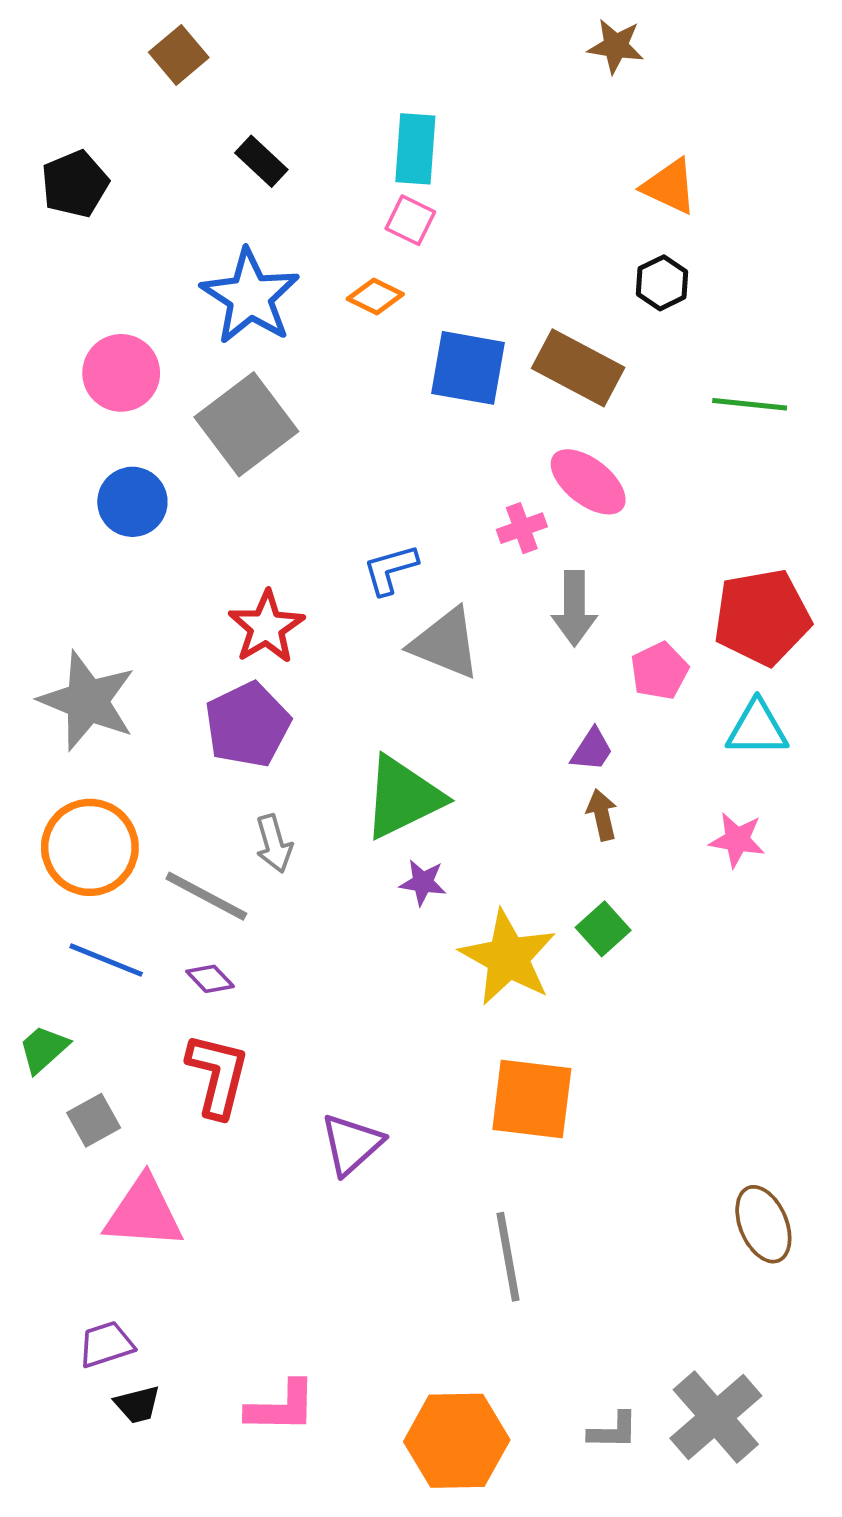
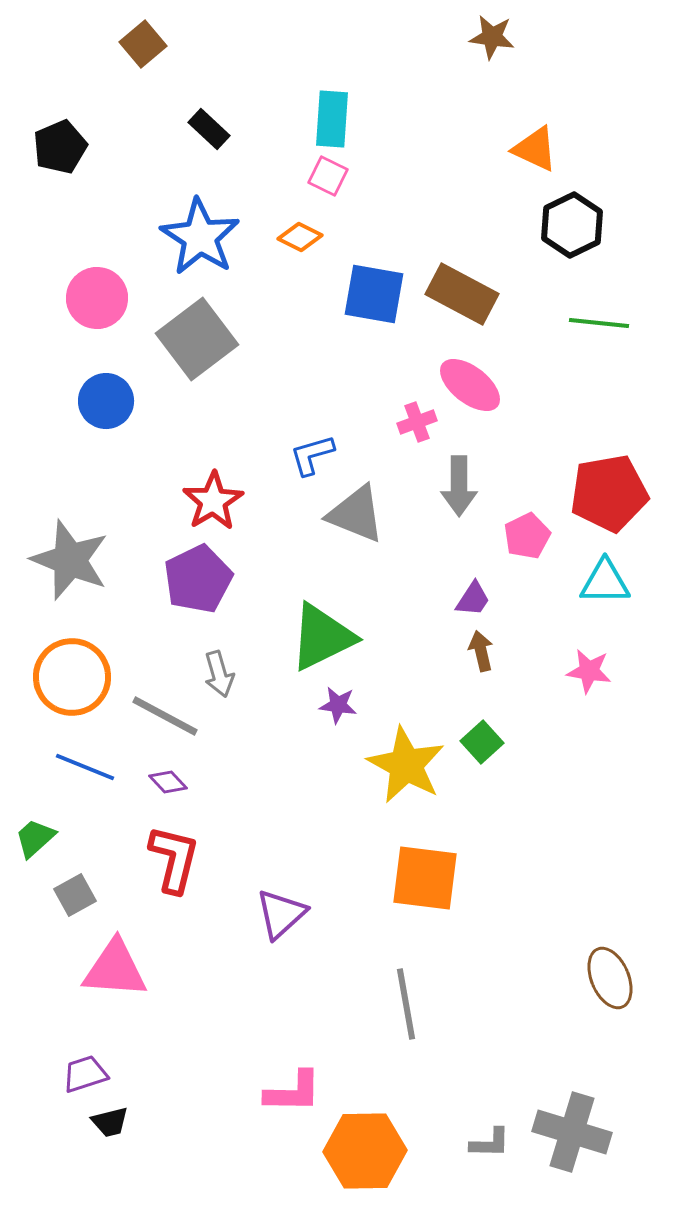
black hexagon: (662, 283) -> (572, 225), moved, size x1.5
pink L-shape: (281, 1407) -> (293, 1092), moved
gray cross: (716, 1417) -> (572, 1132), turned -32

